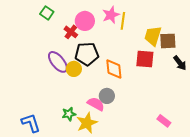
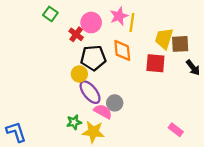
purple ellipse: (58, 62) -> (90, 92), moved
orange diamond: (114, 69) -> (122, 50), moved
blue L-shape: (31, 123) -> (16, 132), moved
yellow star: (87, 123) -> (93, 132), turned 30

